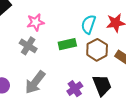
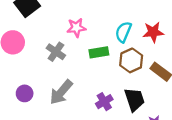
pink star: (36, 22) -> (76, 28), moved

